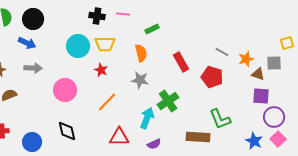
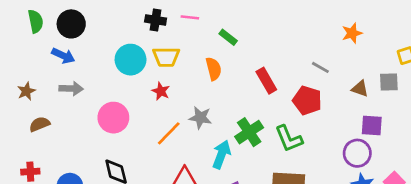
green rectangle: (152, 29) -> (228, 37), turned 64
orange star: (246, 59) -> (352, 33), moved
brown triangle: (258, 74) -> (360, 89), moved
gray star: (140, 80) -> (200, 118), moved
purple circle: (274, 117) -> (357, 153), moved
green L-shape: (220, 119) -> (289, 139), moved

